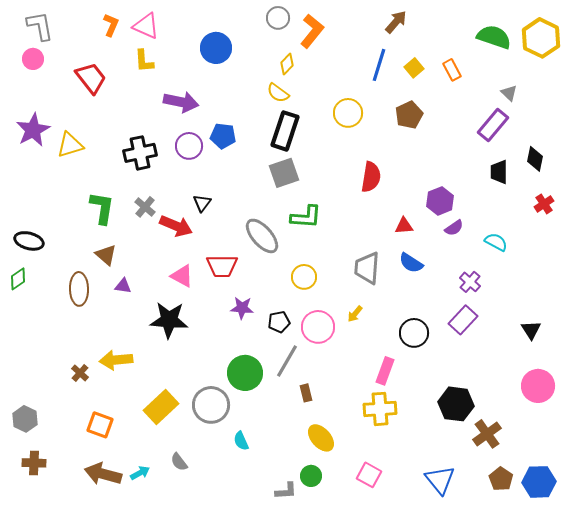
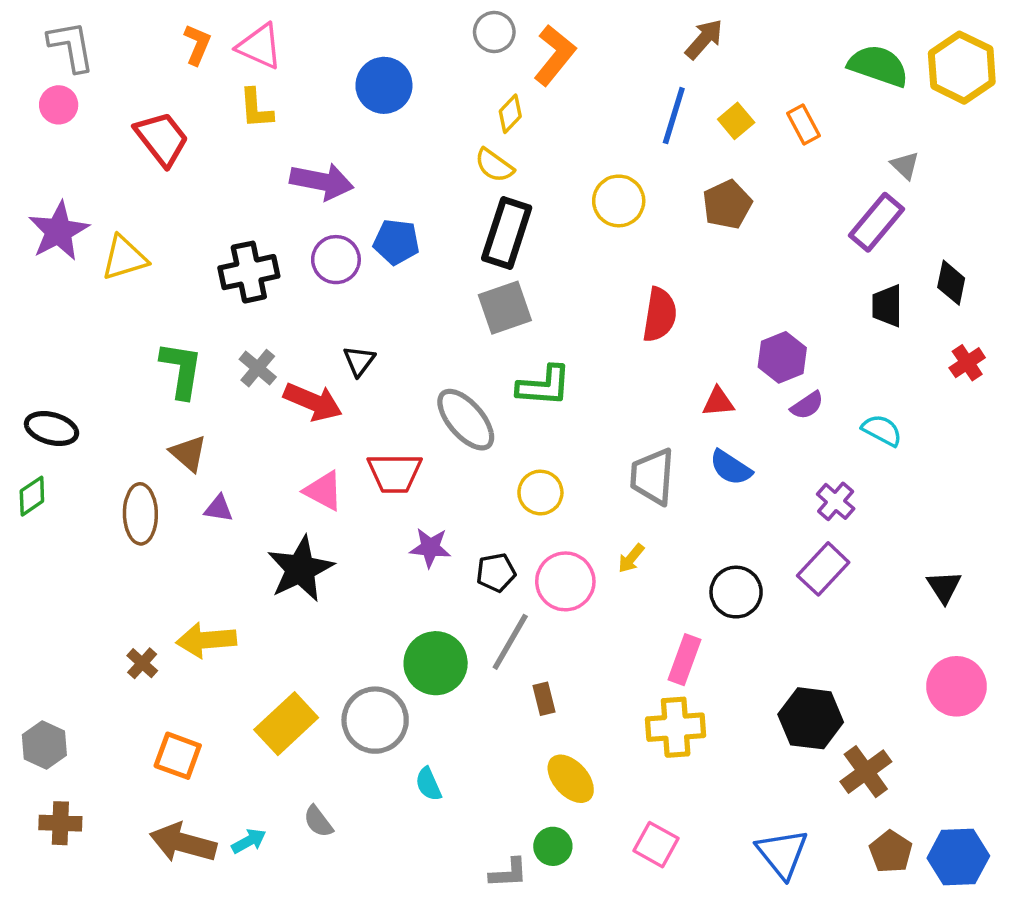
black star: (169, 320) -> (300, 569), turned -30

